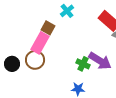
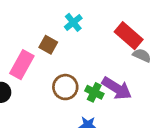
pink rectangle: (40, 43) -> (22, 65), moved
brown circle: (35, 60) -> (65, 87), moved

